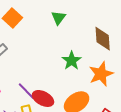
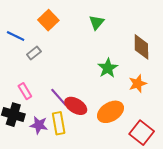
orange star: (101, 74) -> (138, 84), size x0.7

